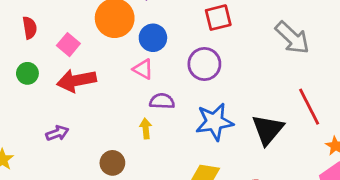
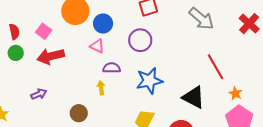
red semicircle: (30, 28) -> (14, 32), moved
black triangle: (268, 130) -> (194, 97), moved, turned -40

